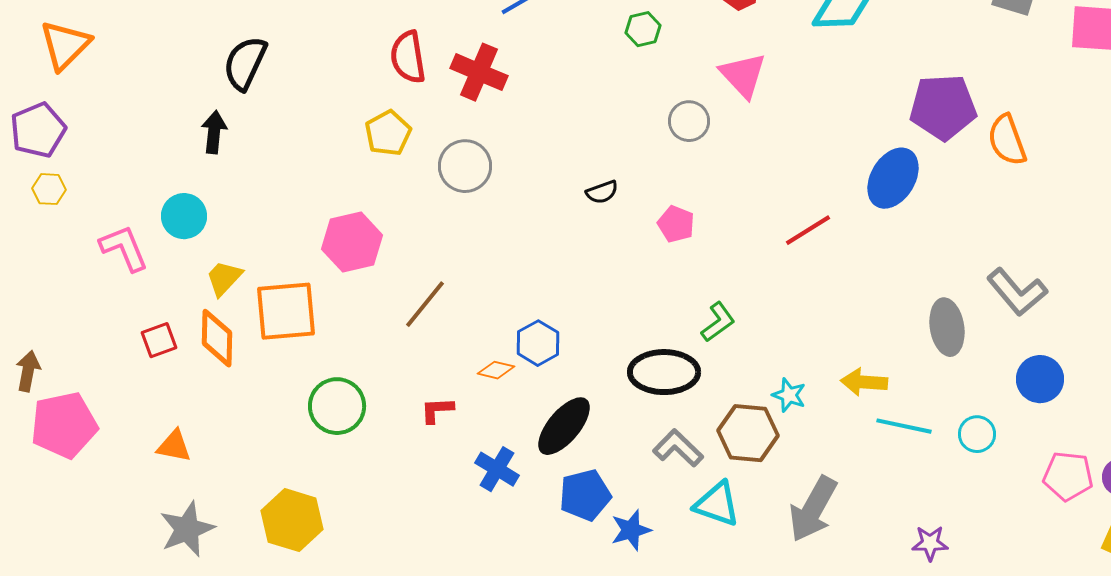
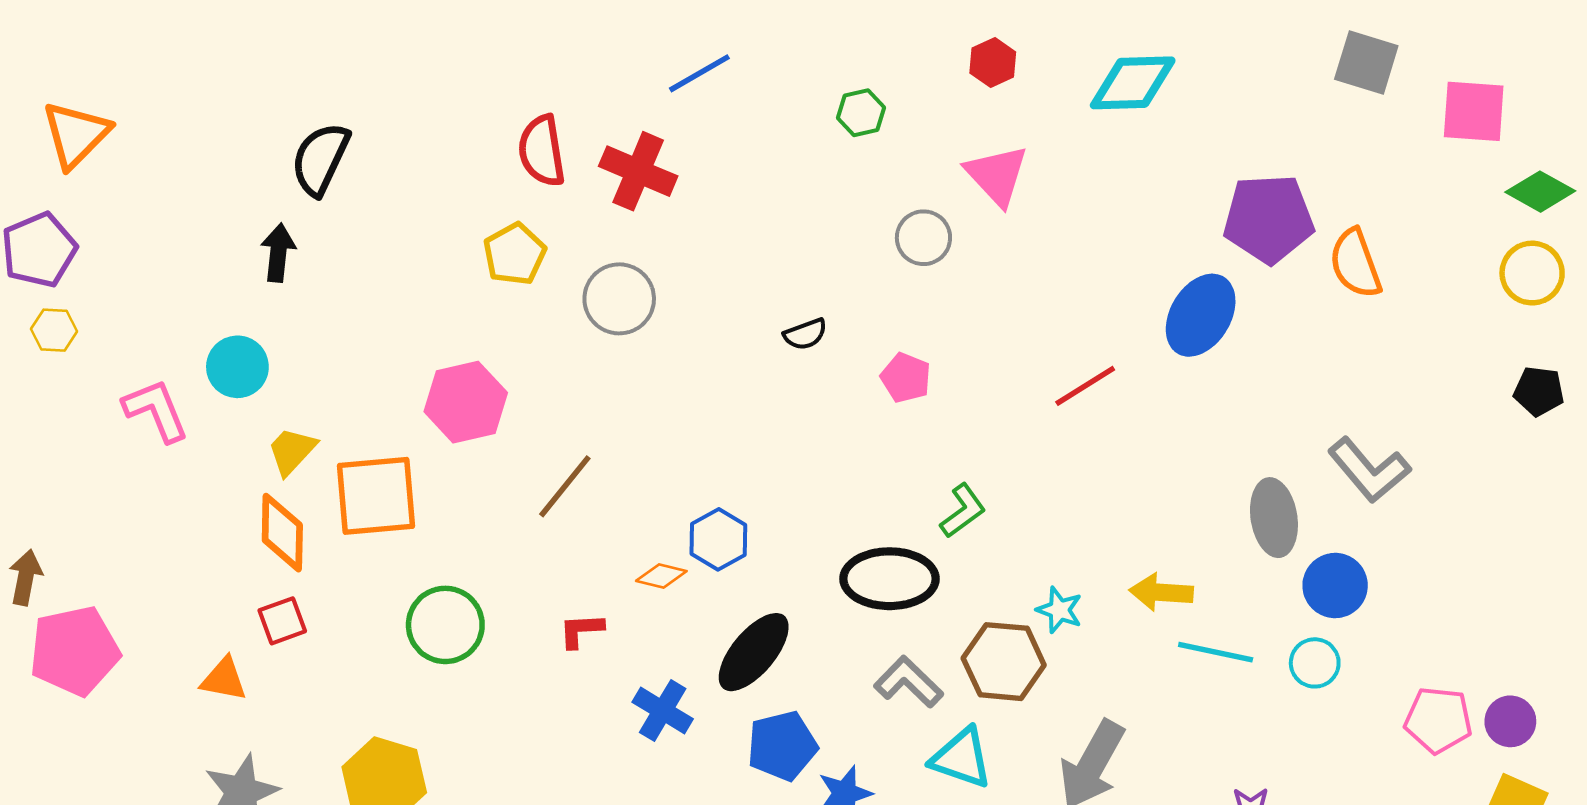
red square: (159, 340) -> (282, 621), moved
blue circle: (1040, 379) -> (1335, 586), moved

